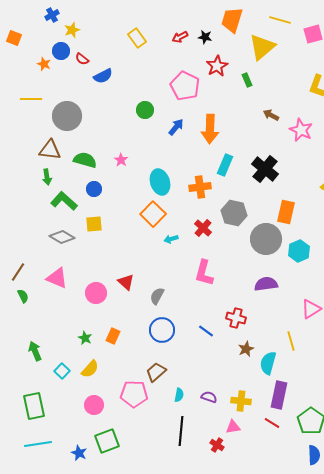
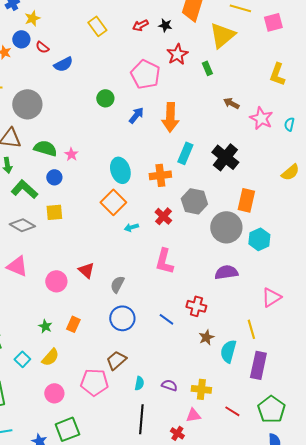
pink star: (121, 160) -> (71, 154), moved
purple rectangle: (279, 395) -> (258, 365), moved

